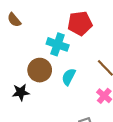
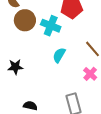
brown circle: (40, 70) -> (25, 20), moved

